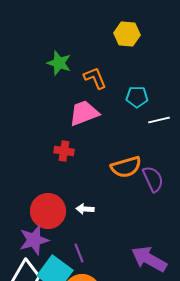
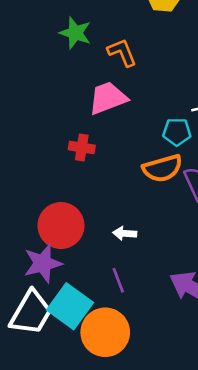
cyan pentagon: (137, 97) -> (177, 132), moved
white arrow: (85, 209) -> (125, 233), moved
purple line: (79, 253) -> (118, 280), moved

